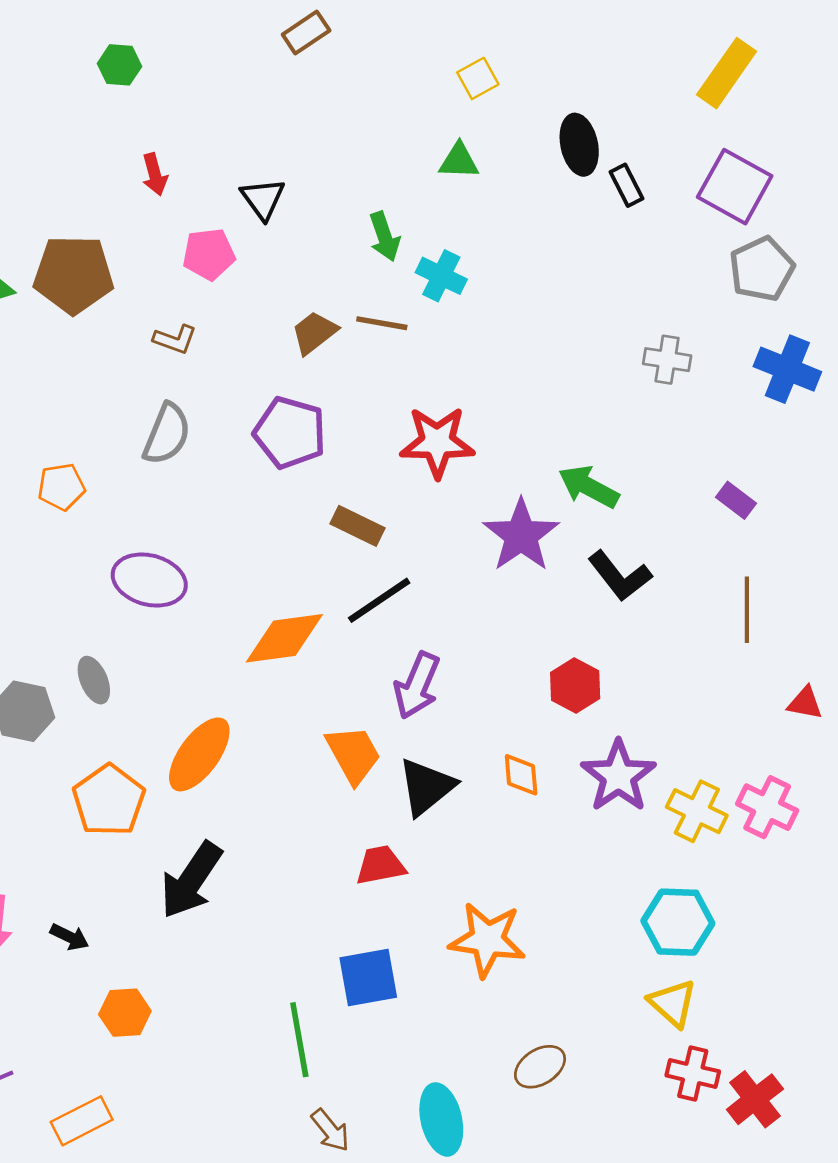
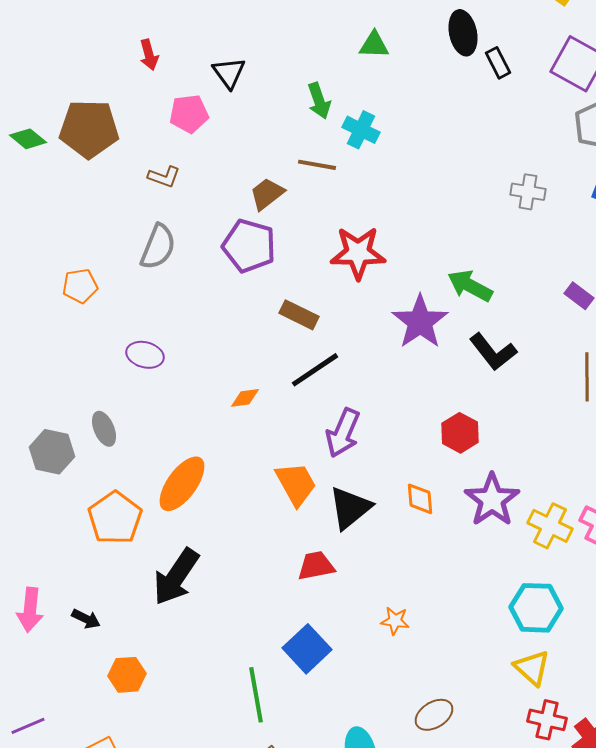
brown trapezoid: (314, 333) -> (267, 194), moved
purple ellipse: (149, 580) -> (145, 355), size x0.7
orange diamond: (284, 638) -> (245, 398), size x0.5
orange star: (487, 940) -> (395, 621), size x0.5
blue square: (368, 978) -> (307, 649), turned -33

